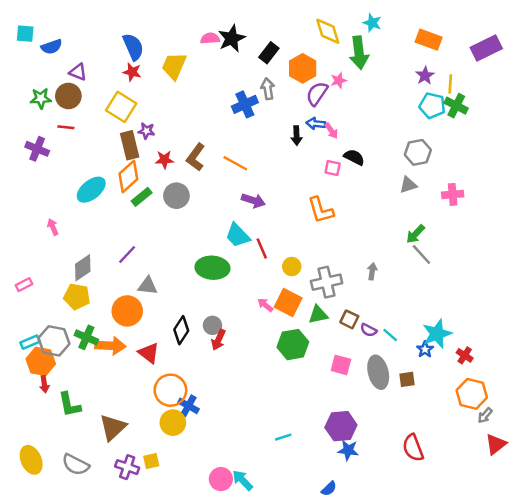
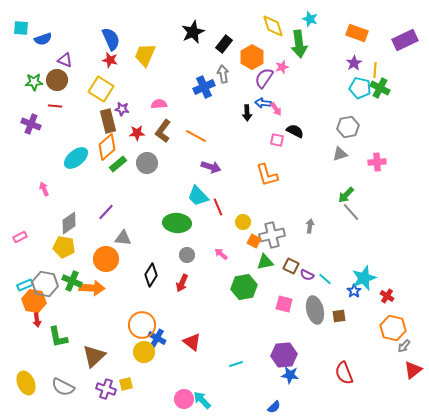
pink semicircle: (210, 38) -> (159, 104), moved
orange square: (288, 303) -> (254, 241), moved, size x0.6
gray circle: (212, 325) -> (187, 255), moved
red triangle: (149, 353) -> (192, 342), moved

